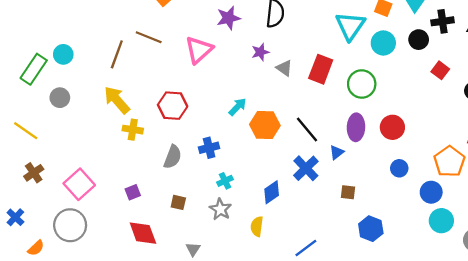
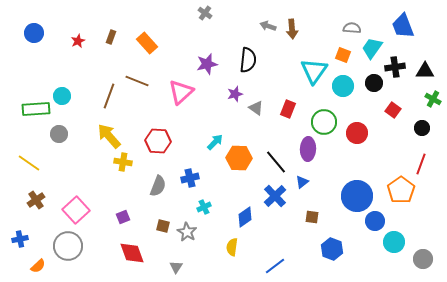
green rectangle: (34, 69) -> (36, 109), turned 52
red rectangle: (321, 69) -> (288, 109), size x0.7
purple ellipse: (356, 127) -> (308, 149), moved
red circle: (392, 127) -> (357, 133), moved
blue circle: (399, 168) -> (357, 196), size x2.0
blue circle: (431, 192) -> (375, 221), moved
gray star: (220, 209) -> (187, 232), moved
blue cross: (15, 217) -> (20, 239), turned 35

